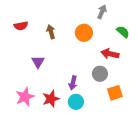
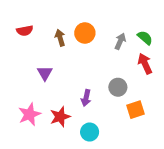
gray arrow: (102, 12) -> (120, 41), moved
orange circle: (84, 33) -> (85, 33), moved
red arrow: (110, 54) -> (145, 64), moved, turned 54
cyan circle: (76, 102) -> (90, 132), moved

